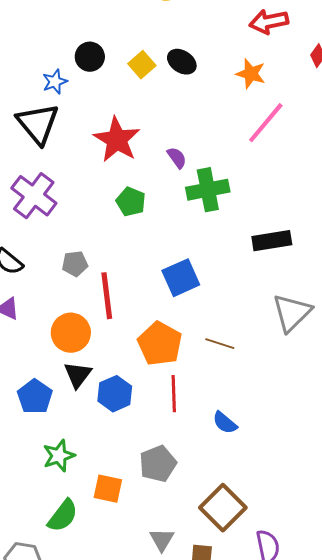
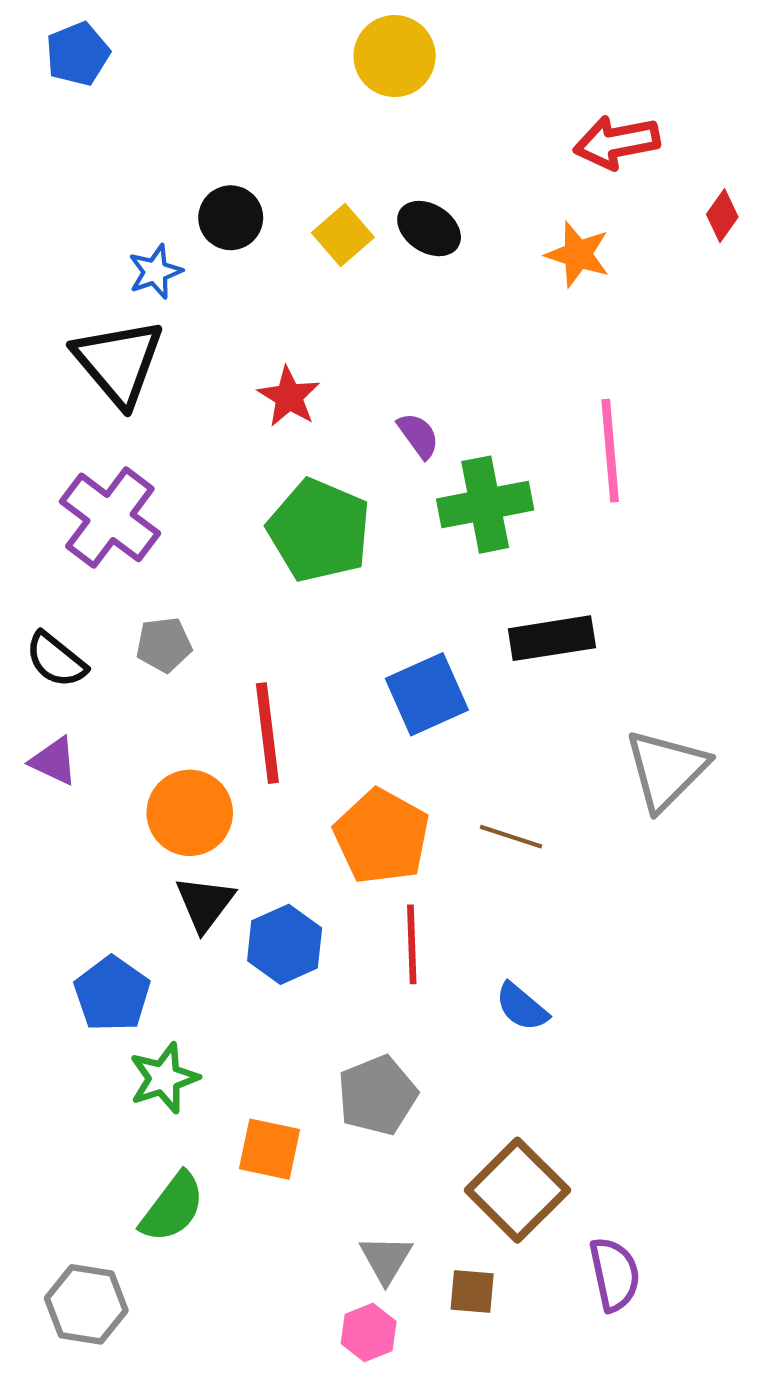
pink line: (266, 123) -> (610, 451), moved, turned -45
red star: (117, 140) -> (289, 397), size x0.6
green pentagon: (131, 202) -> (319, 530), size x1.6
black rectangle: (272, 241) -> (552, 638), moved
gray pentagon: (75, 264) -> (164, 645), moved
blue pentagon: (35, 397) -> (112, 994), moved

